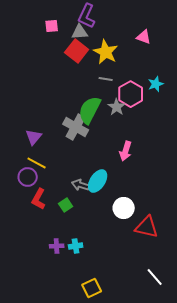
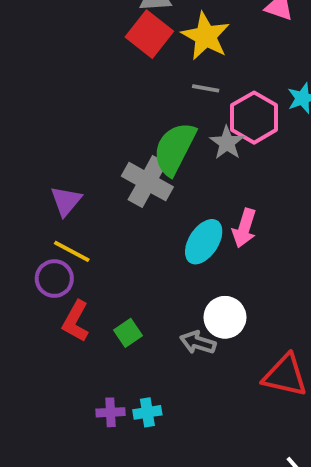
cyan ellipse: (98, 181) -> (204, 242), moved
gray arrow: (81, 185) -> (198, 343), moved
white circle: (124, 208) -> (225, 317), moved

